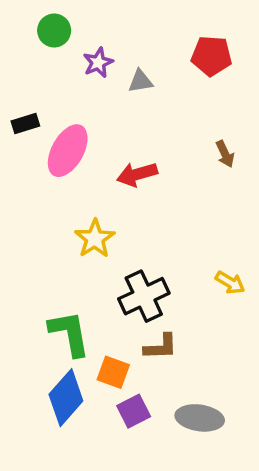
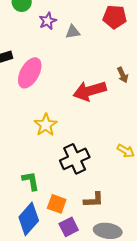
red arrow: (137, 174) -> (90, 91), moved, size x1.4
green L-shape: (69, 333) -> (31, 181), size x0.7
brown L-shape: (161, 347) -> (94, 200), moved

